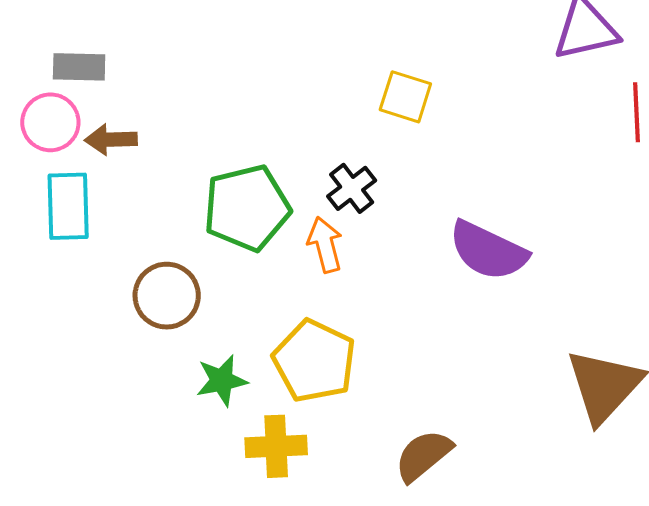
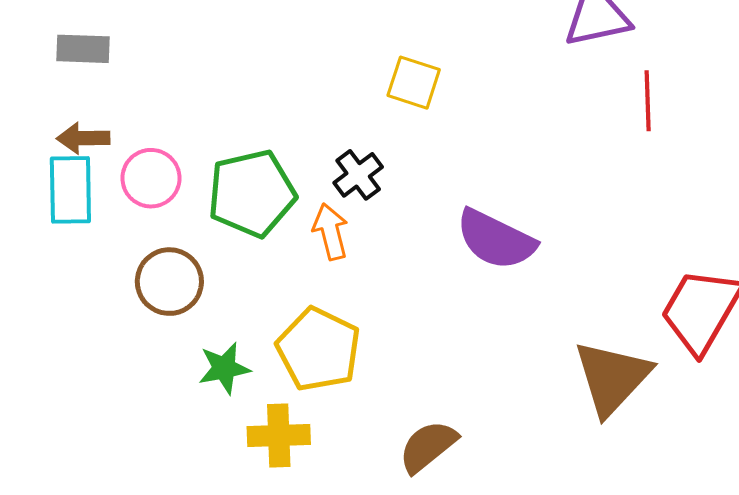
pink circle: (50, 122) -> (151, 178), moved
brown arrow: (111, 140) -> (83, 138), moved

